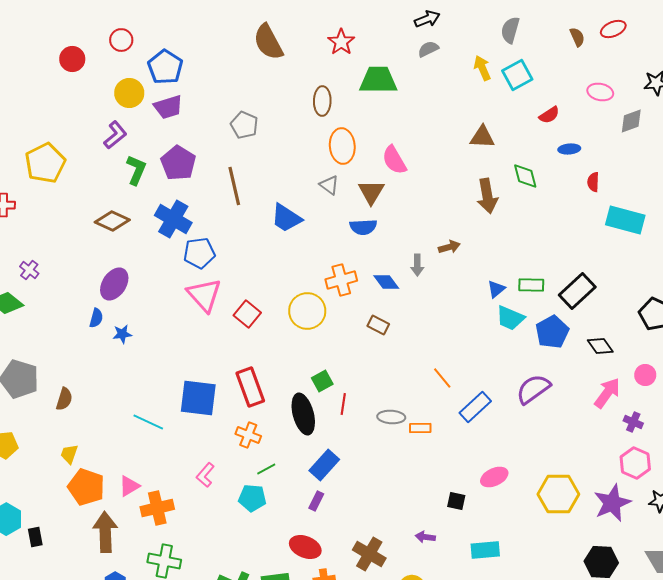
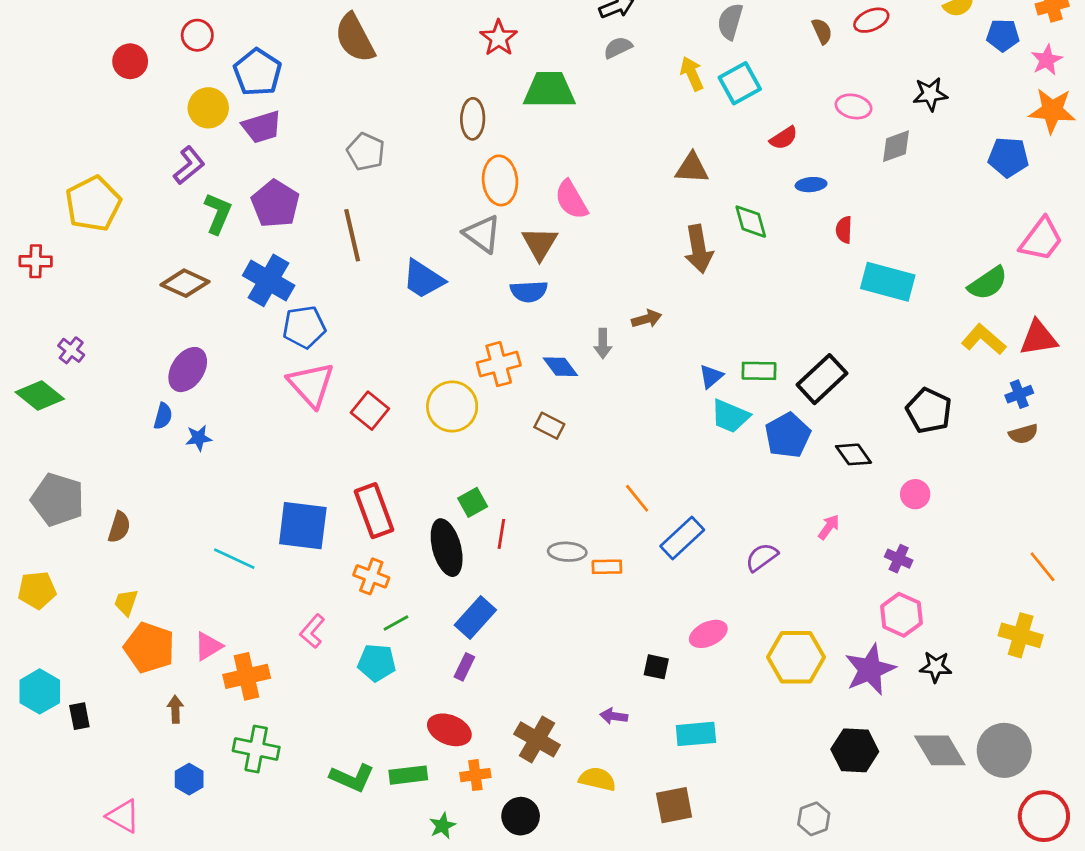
brown semicircle: (268, 42) -> (355, 38), moved
gray triangle: (329, 185) -> (482, 234), size x1.4
purple semicircle: (533, 389) -> (762, 557), moved, size x0.7
pink arrow: (607, 393) -> (829, 527), moved, size x0.6
brown arrow: (105, 532) -> (175, 709), size x0.5

